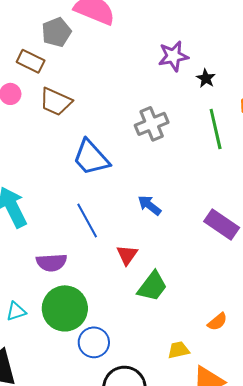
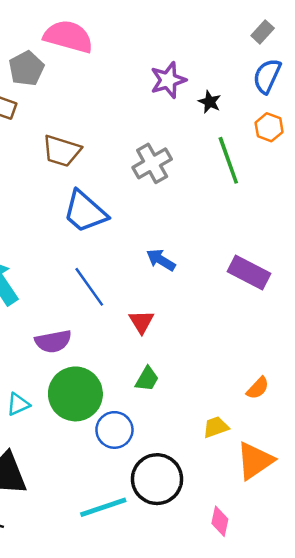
brown trapezoid: (56, 102) -> (62, 151), moved
green trapezoid: (152, 286) -> (147, 379), moved, size x0.7

